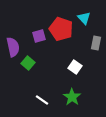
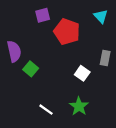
cyan triangle: (84, 18) -> (101, 16), moved
purple square: (39, 36) -> (43, 15), moved
gray rectangle: (96, 43) -> (105, 58), moved

